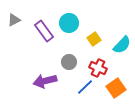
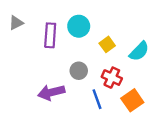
purple rectangle: (44, 31) -> (50, 35), turned 40
blue line: (85, 87) -> (97, 99), turned -66

